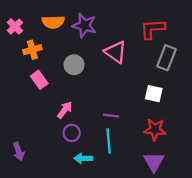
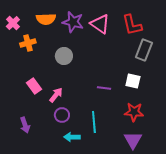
red L-shape: (153, 29) -> (132, 25), turned -100
pink triangle: (116, 52) -> (100, 24), moved
pink rectangle: (39, 80) -> (34, 86), moved
purple line: (111, 116) -> (104, 88), moved
purple arrow: (18, 151) -> (25, 125), moved

